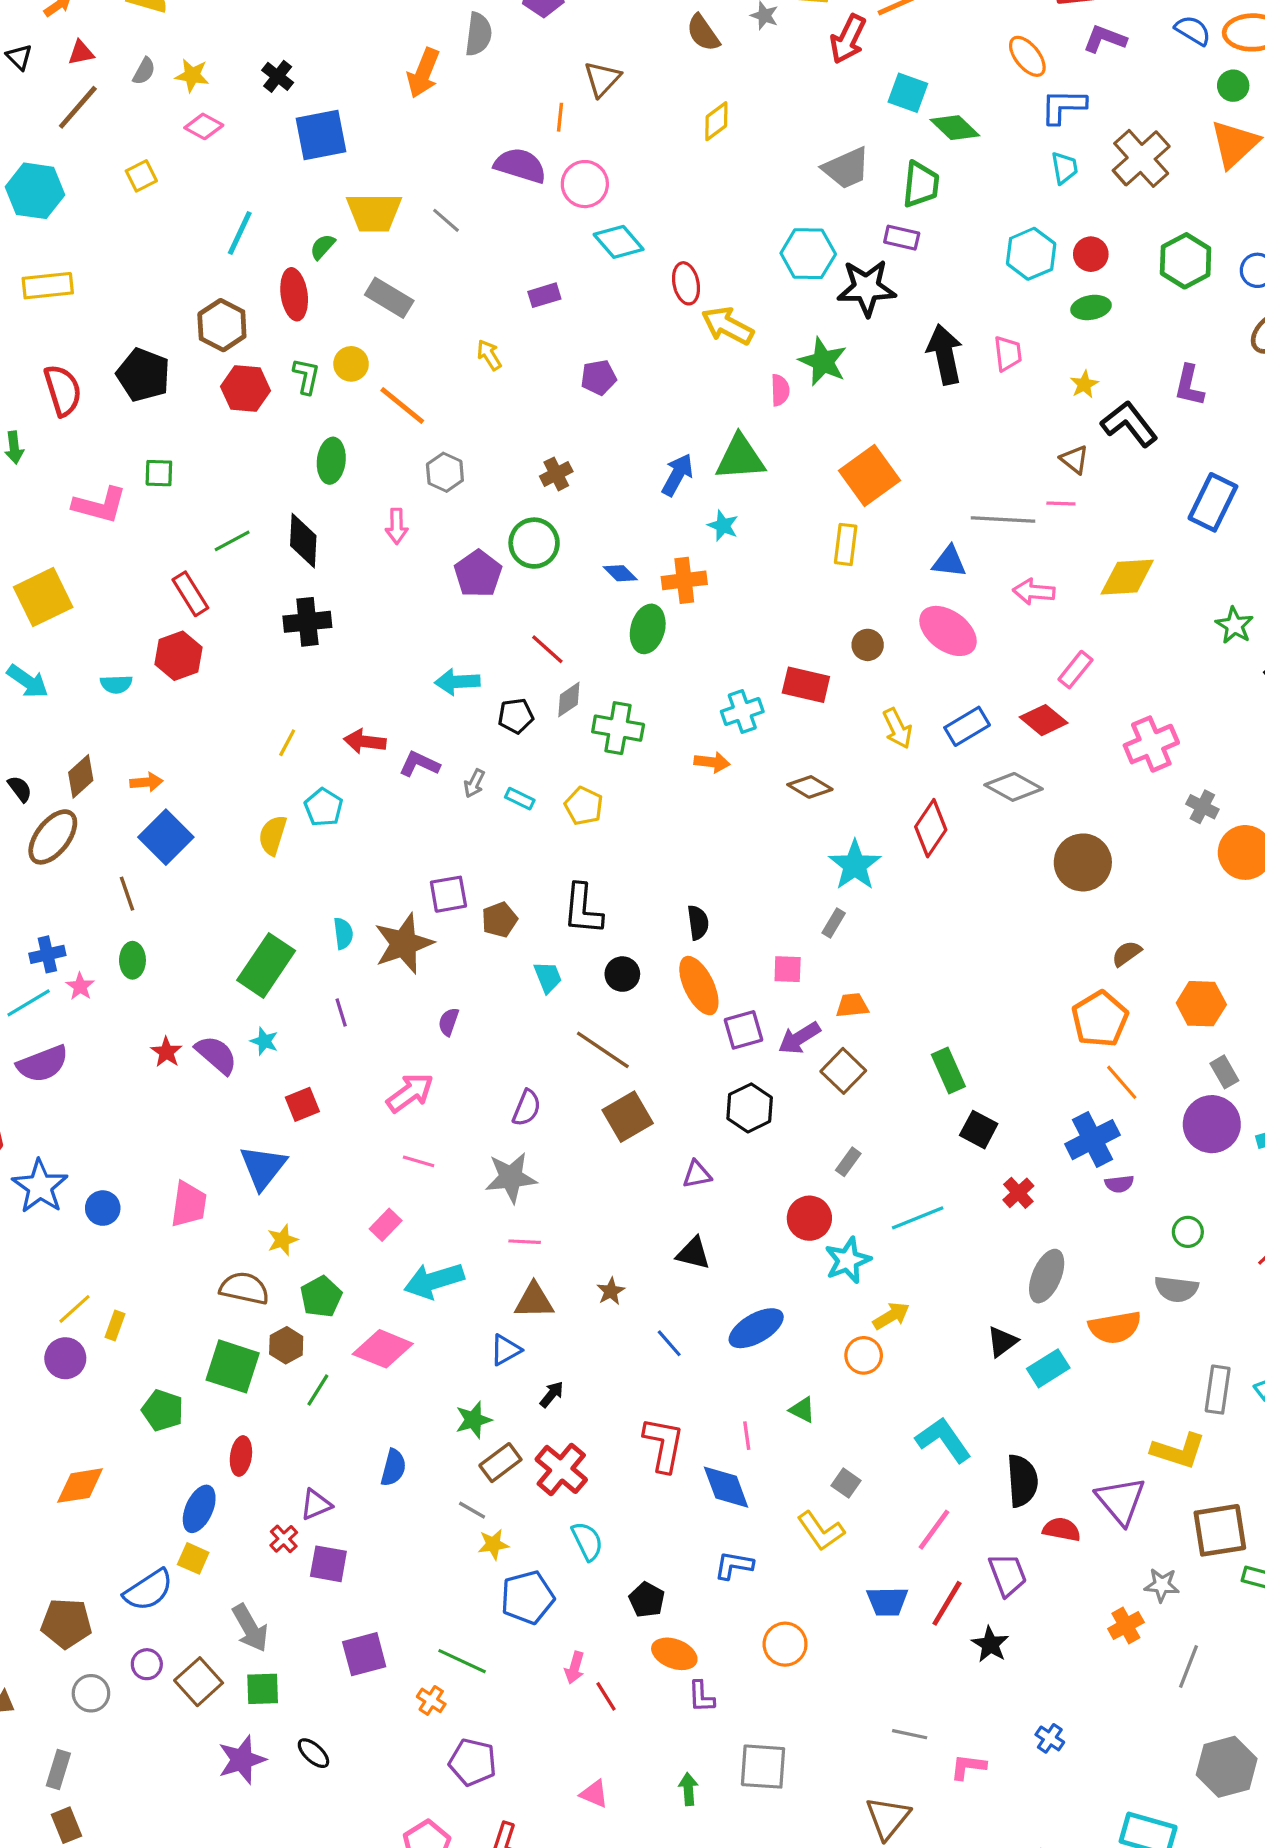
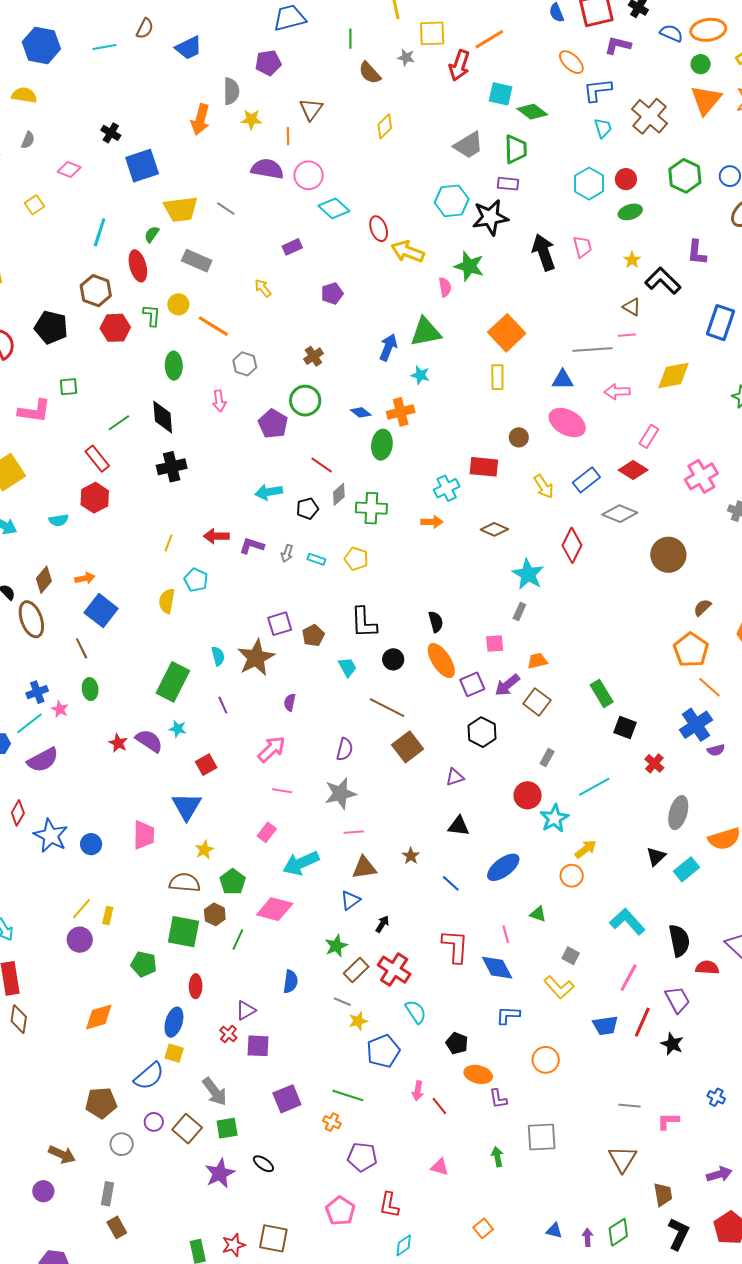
yellow star: (192, 75) -> (251, 119), moved
brown ellipse: (53, 837) -> (31, 619), turned -51

